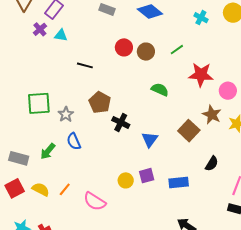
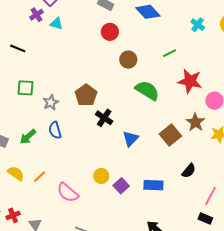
red circle: (124, 47) -> (110, 32), moved
brown circle: (146, 52) -> (128, 60), moved
black line: (85, 65) -> (18, 48), moved
green semicircle: (160, 90) -> (147, 90), size x1.4
green square: (39, 103) -> (25, 88), size x0.7
purple square: (147, 176) -> (121, 186), moved, turned -35

